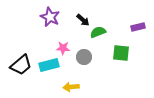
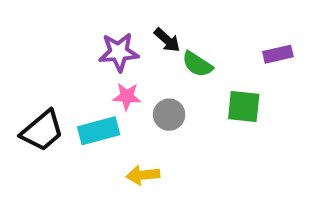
purple star: (50, 17) -> (119, 52), moved, turned -30
green semicircle: (98, 32) -> (197, 64), turned -126

